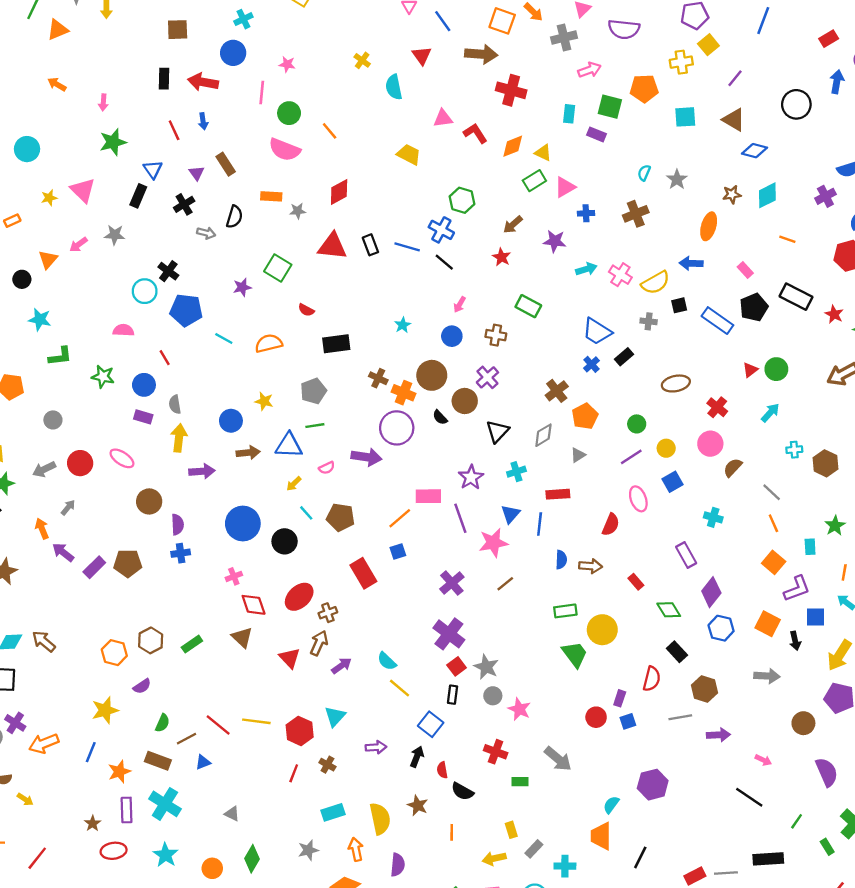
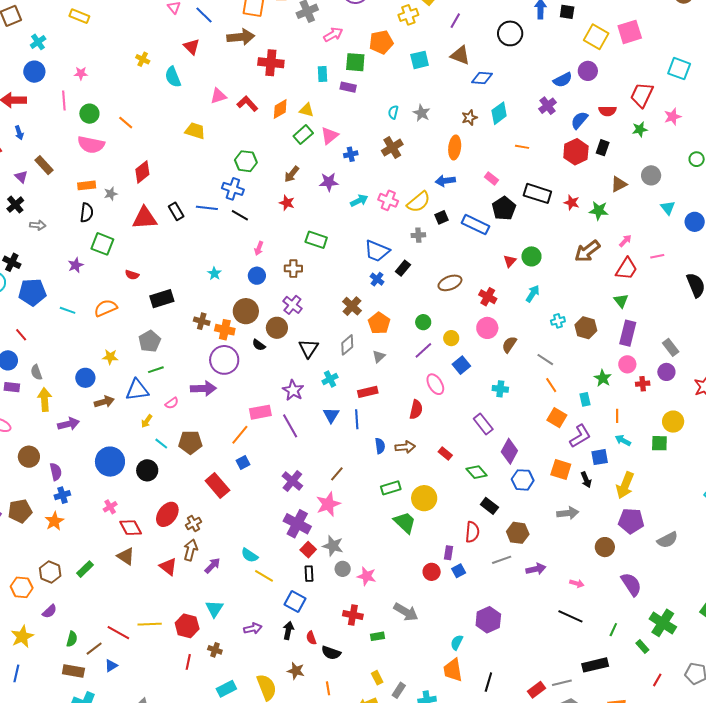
black semicircle: (234, 217) -> (87, 213), moved
pink star: (493, 543) -> (328, 504), moved
orange star: (119, 772) -> (54, 521), moved

